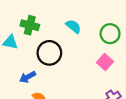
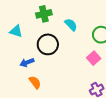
green cross: (30, 25) -> (44, 14), moved, turned -35

